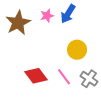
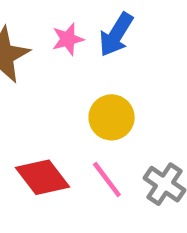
yellow circle: (77, 50) -> (112, 117), moved

